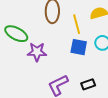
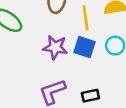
purple star: (37, 52) -> (55, 47), moved

